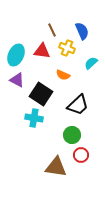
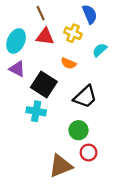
brown line: (52, 30) -> (41, 13), moved
brown triangle: (56, 167) -> (61, 166), turned -30

